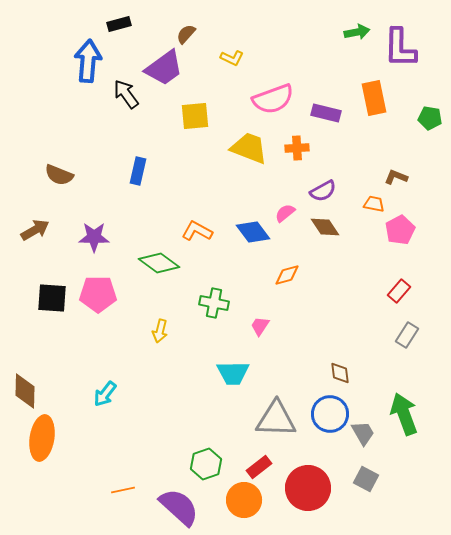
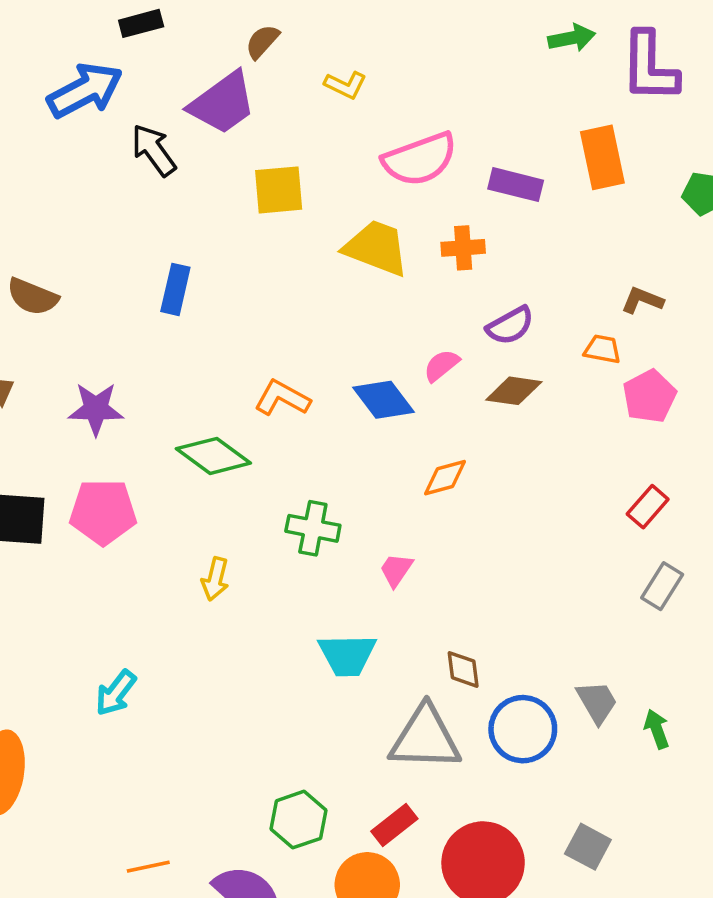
blue arrow: (88, 61) -> (85, 90), turned 57
brown diamond: (325, 227) -> (514, 391), turned -48
brown diamond: (340, 373) -> (463, 669), moved
green arrow: (404, 414) -> (657, 729), size x0.5
gray trapezoid: (363, 433) -> (597, 702), moved

